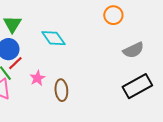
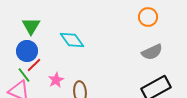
orange circle: (113, 15) -> (148, 17), moved

